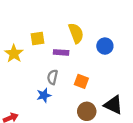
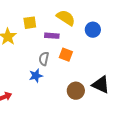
yellow semicircle: (76, 33) -> (66, 18), turned -36
orange square: (81, 81) -> (66, 55), moved

